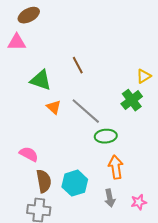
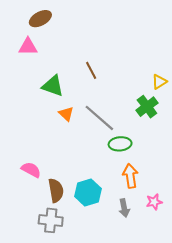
pink semicircle: (29, 154) -> (31, 170), moved
pink star: (139, 202) -> (154, 202), moved

